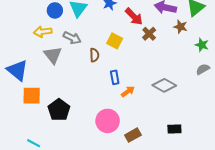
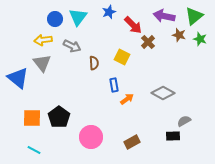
yellow square: (115, 41) -> (122, 57), moved
green star: (202, 45) -> (200, 39), moved
gray triangle: (53, 55) -> (42, 63), moved
gray semicircle: (203, 69) -> (184, 121), moved
orange square: (32, 96) -> (32, 118), moved
pink circle: (108, 121) -> (91, 137), moved

